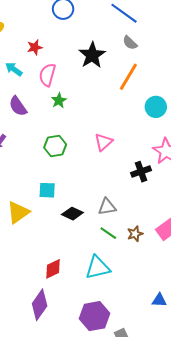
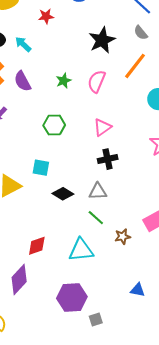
red star: (35, 47) -> (46, 16), moved
pink semicircle: (47, 75) -> (97, 81), moved
black cross: (141, 172) -> (108, 159), moved
brown star: (135, 234) -> (123, 237), moved

